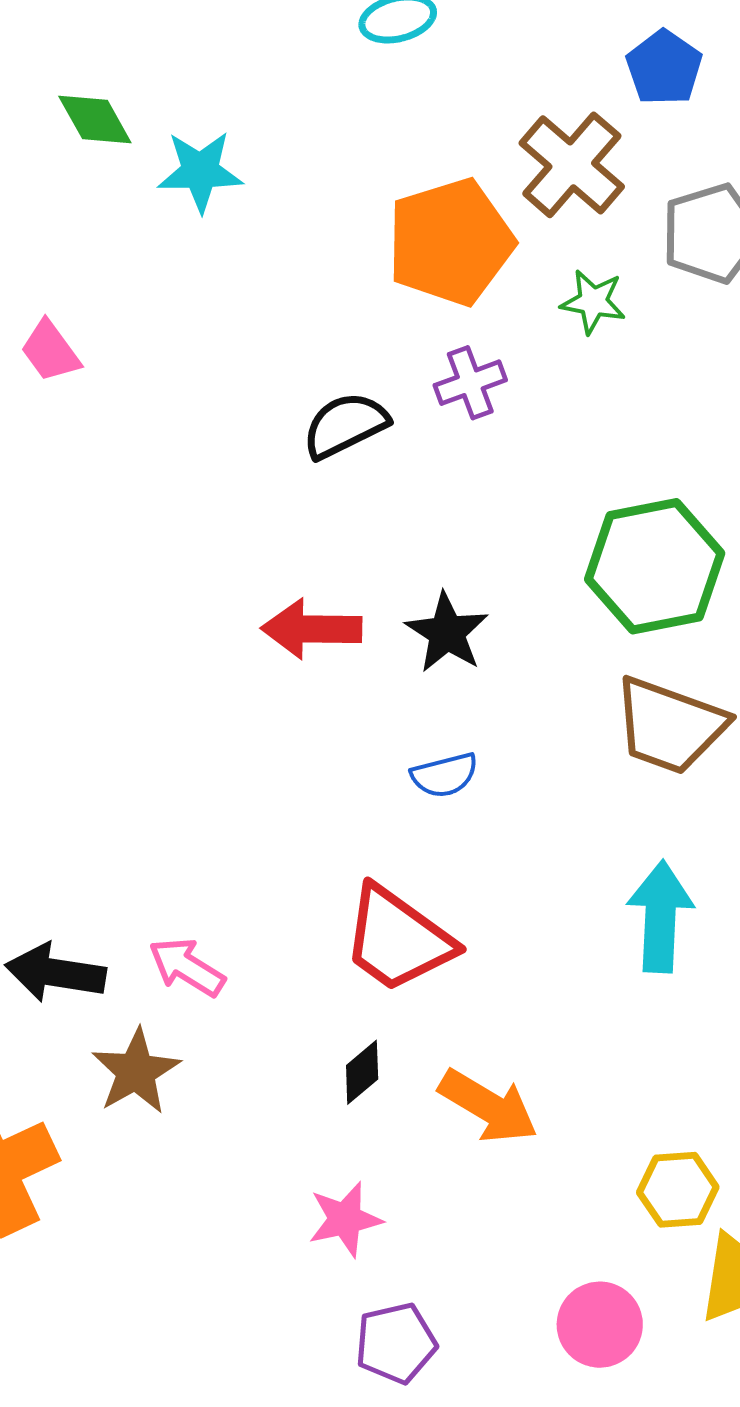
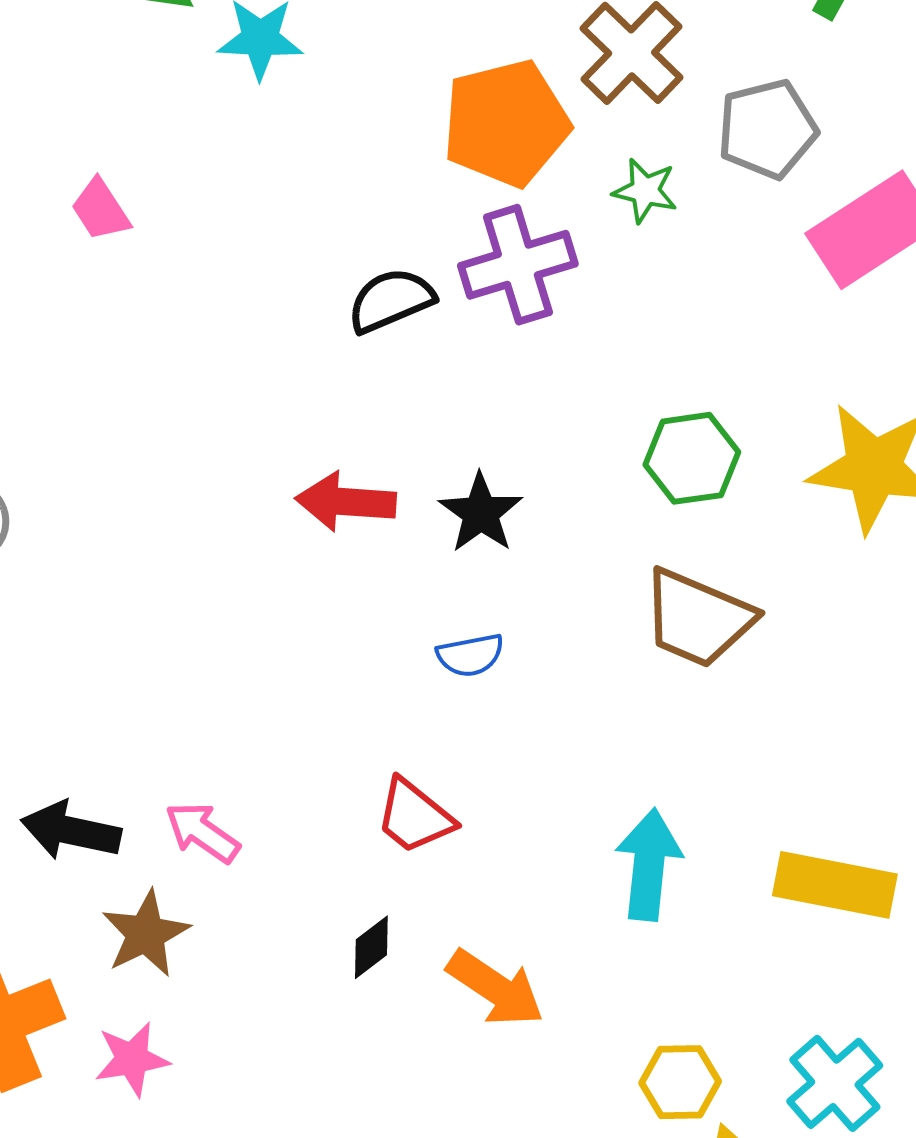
purple cross: (470, 383) -> (518, 265), size x1.6
green hexagon: (655, 566) -> (692, 458), size x0.7
cyan arrow: (660, 917) -> (649, 865), moved
red trapezoid: (398, 939) -> (414, 816), size x0.7
pink star: (345, 1219) -> (132, 1059), moved

